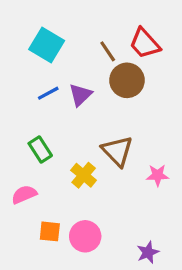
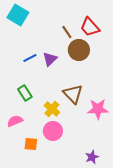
cyan square: (47, 45) -> (18, 15), moved
pink star: (158, 175) -> (98, 109), size x1.5
pink circle: (85, 236) -> (53, 131), moved

